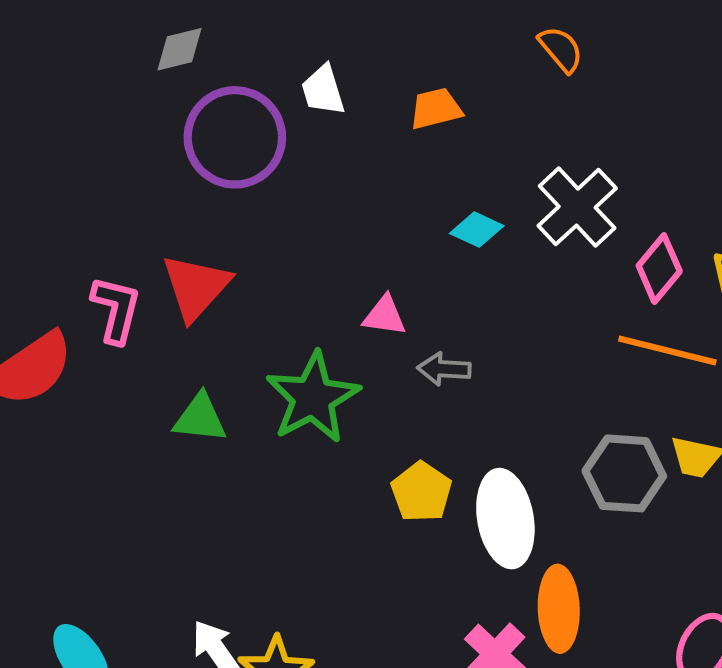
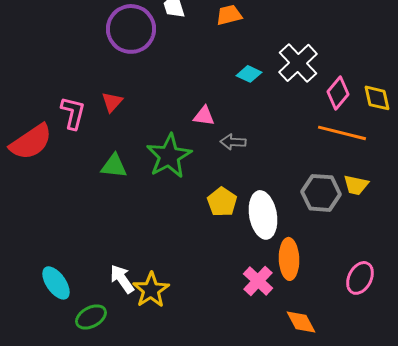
red triangle: (196, 287) -> (112, 102), size x0.6

